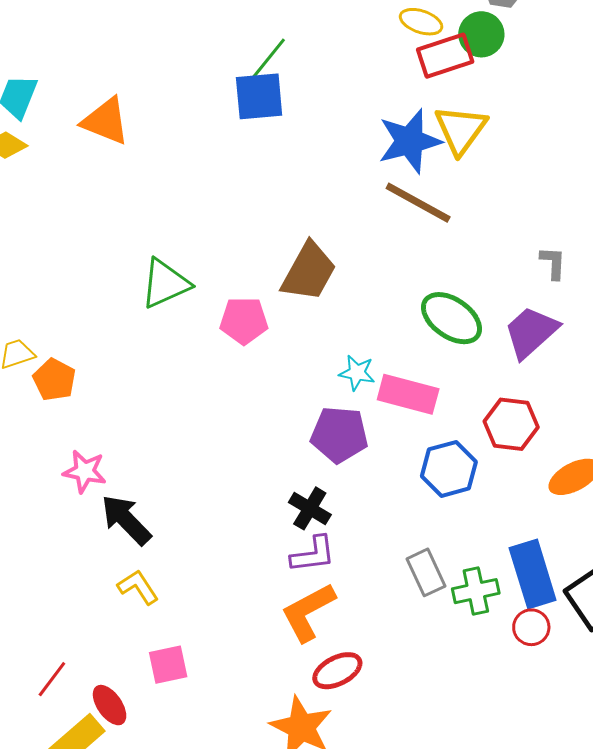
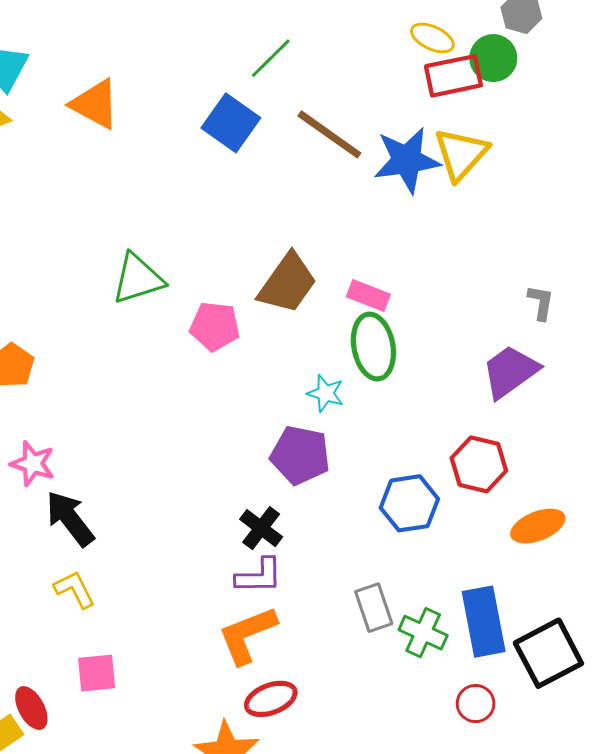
blue square: (259, 96) -> (231, 123), moved, turned 34
brown line: (418, 203) -> (329, 134), moved
green ellipse: (451, 318) -> (373, 347), moved, turned 38
pink rectangle: (408, 394) -> (368, 295), moved, size x0.7
green cross: (476, 591) -> (423, 633), turned 30
red circle: (531, 627) -> (476, 704), moved

